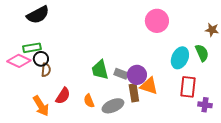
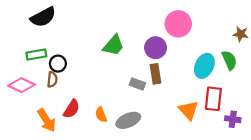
black circle: (41, 59) -> (58, 64), moved
pink diamond: (19, 61) -> (22, 85), moved
green trapezoid: (100, 70) -> (114, 45), moved, turned -125
purple circle: (137, 75) -> (156, 48), moved
orange triangle: (149, 86) -> (188, 110), moved, turned 30
brown rectangle: (134, 93) -> (156, 74), moved

